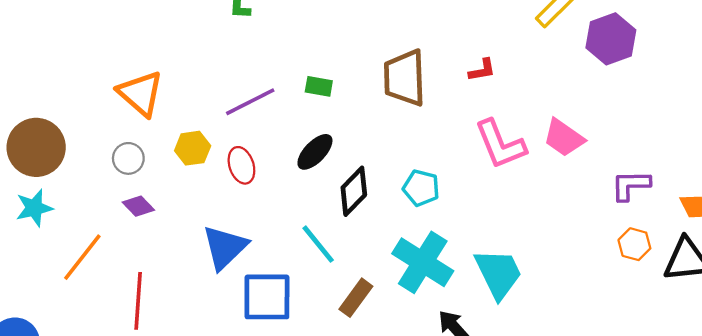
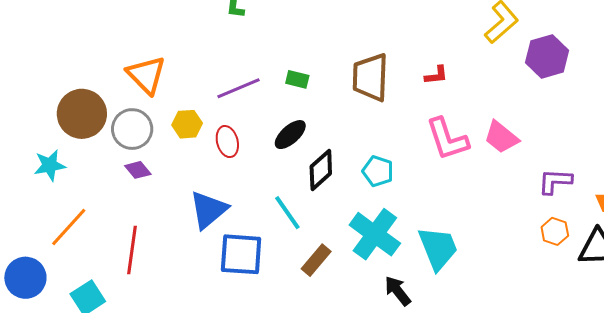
brown circle: (36, 147) -> (82, 114), moved
gray circle: (128, 158) -> (132, 129), size x1.5
orange line: (82, 257) -> (69, 227), moved

